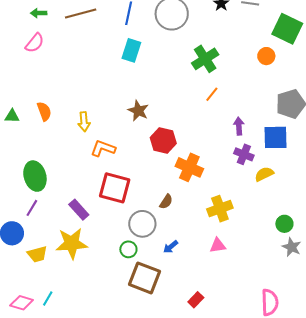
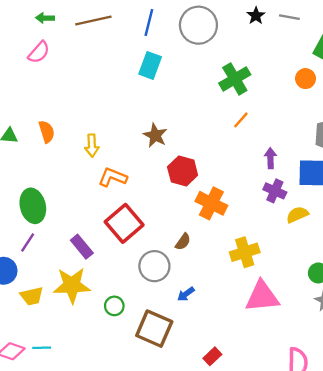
red square: (115, 188) -> (124, 223), turned 32
pink triangle: (218, 245) -> (262, 296), moved, size x1.8
green circle: (128, 249) -> (114, 306), moved
cyan line: (48, 299) -> (42, 348), turned 56

